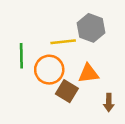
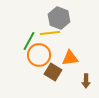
gray hexagon: (91, 28) -> (59, 18), moved
green line: (21, 56) -> (29, 41), moved, turned 30

